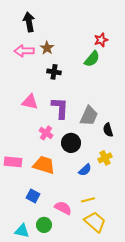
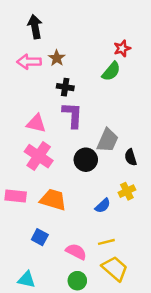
purple L-shape: (60, 108) -> (72, 115), moved
pink cross: (46, 133) -> (39, 156), moved, size x1.6
black circle: (71, 143) -> (86, 160), moved
green circle: (44, 225) -> (77, 281), moved

